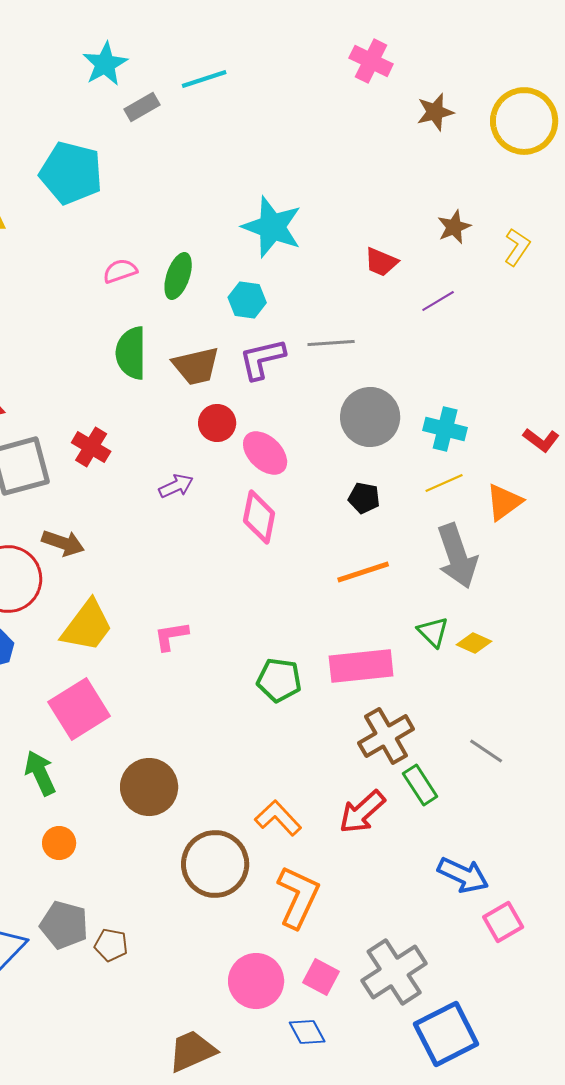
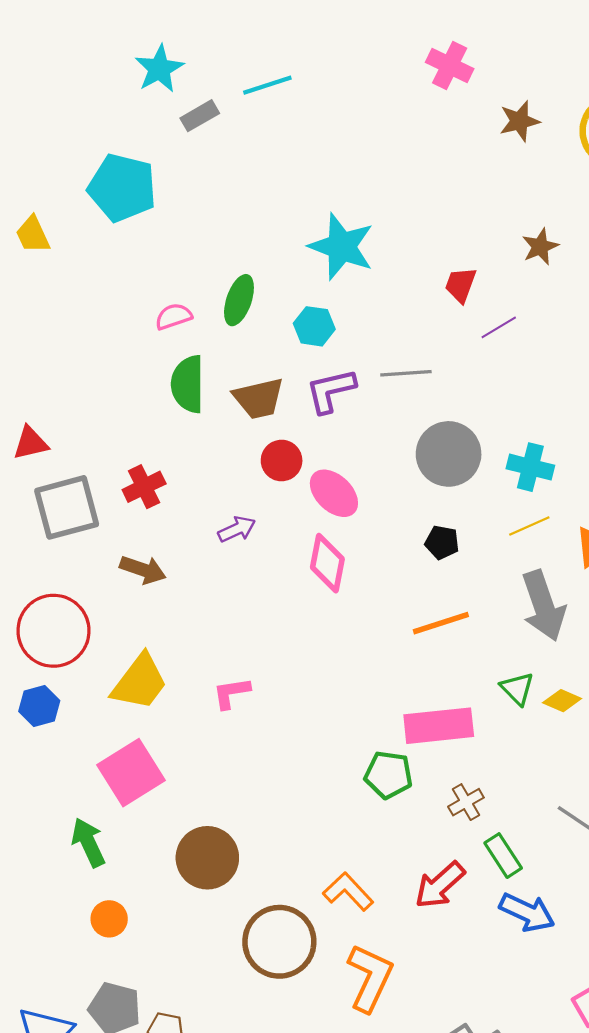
red trapezoid: (381, 262) -> (461, 285), turned 87
pink semicircle: (120, 271) -> (174, 316), moved
purple line: (438, 301) -> (499, 327), moved
red cross: (91, 447) -> (144, 487), turned 33
brown arrow: (63, 543) -> (143, 570), moved
green pentagon: (279, 680) -> (389, 775), moved
brown cross: (386, 736) -> (466, 802), size x0.6
blue arrow: (463, 875) -> (527, 912), moved

